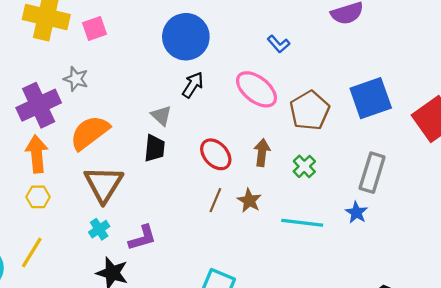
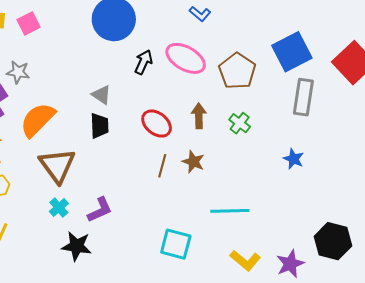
black arrow: (193, 85) -> (143, 62), moved
gray rectangle: (372, 173) -> (303, 97), moved
cyan line: (302, 223) -> (230, 211), moved

